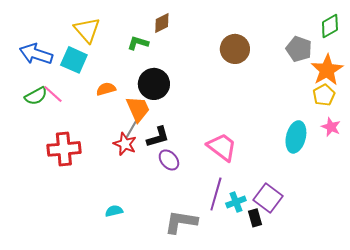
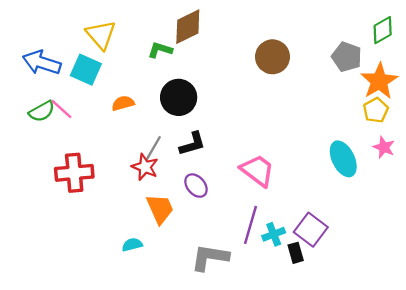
brown diamond: (162, 23) -> (188, 27), size x1.5
orange trapezoid: (138, 109) -> (160, 209), moved
black L-shape: (158, 137) -> (192, 144), moved
cyan ellipse: (296, 137) -> (343, 159), turned -40

